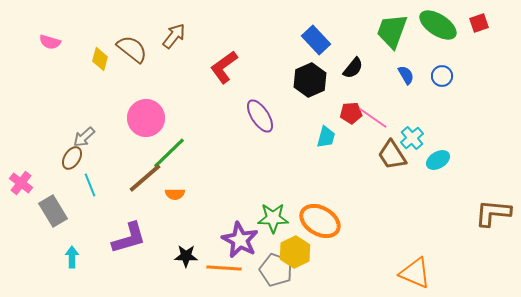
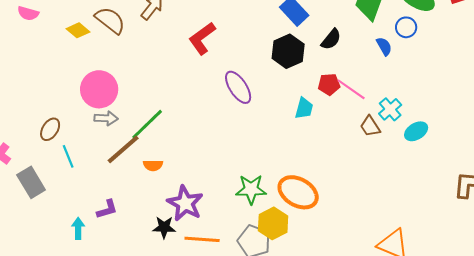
yellow diamond: (100, 59) -> (78, 30), turned -65
blue circle: (442, 76) -> (406, 27), moved
pink circle: (146, 118) -> (99, 89), moved
gray arrow: (84, 137) -> (106, 118), moved, turned -135
brown trapezoid: (392, 155) -> (370, 126), size x0.7
purple L-shape: (129, 238) -> (107, 209), size x0.6
purple star: (240, 240) -> (185, 203), moved
cyan arrow: (72, 257) -> (78, 228), moved

